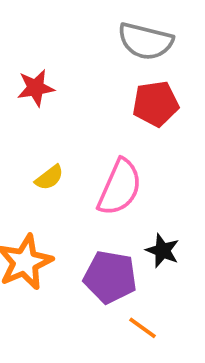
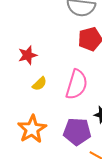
red star: (36, 88) -> (28, 55), moved

